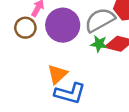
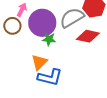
green star: (99, 44) -> (49, 39), moved

